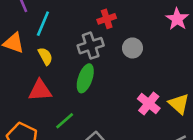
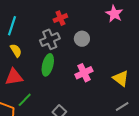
pink cross: (149, 104) -> (84, 73), moved, turned 30
green line: (65, 121) -> (25, 100), moved

